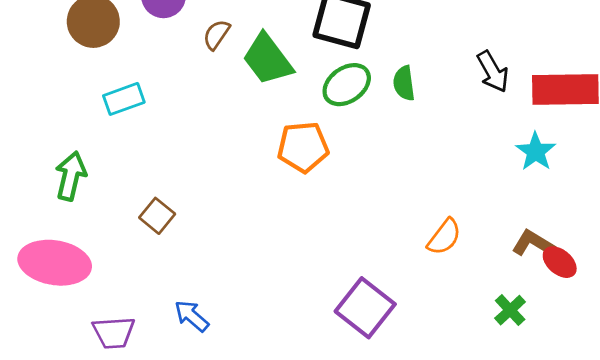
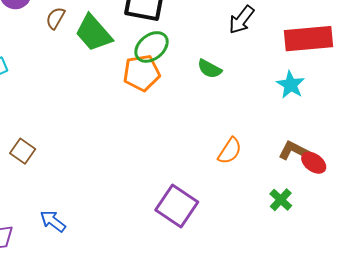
black arrow: (493, 72) -> (241, 20), moved, turned 72
green semicircle: (404, 83) -> (210, 69), moved, turned -50
orange pentagon: (303, 147) -> (142, 73), moved

